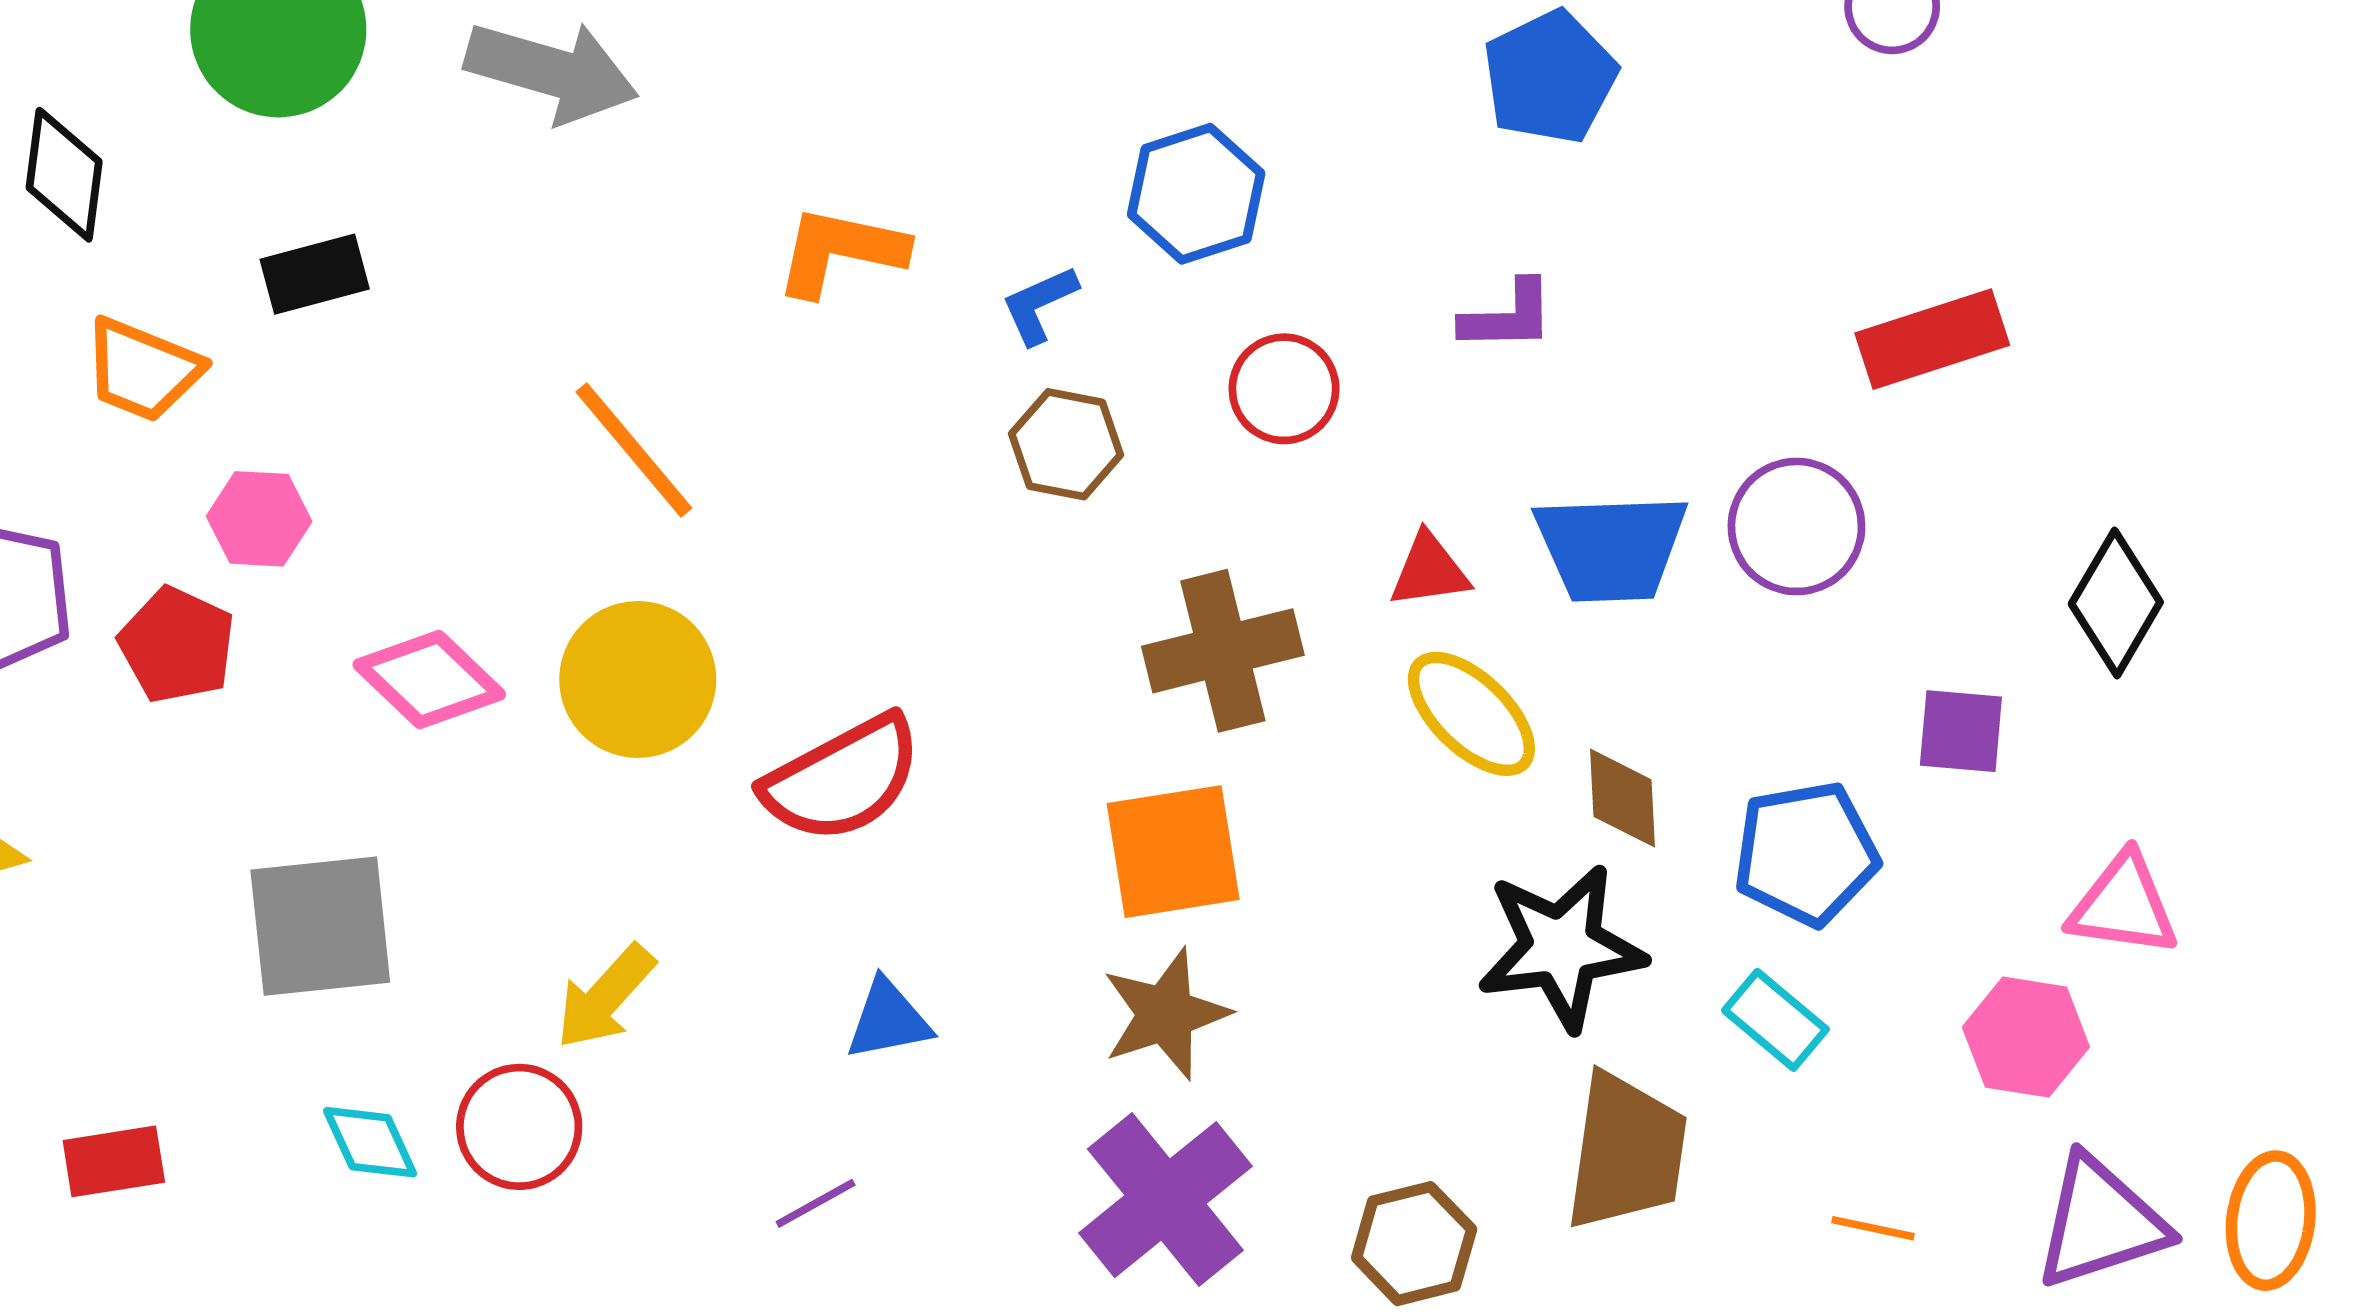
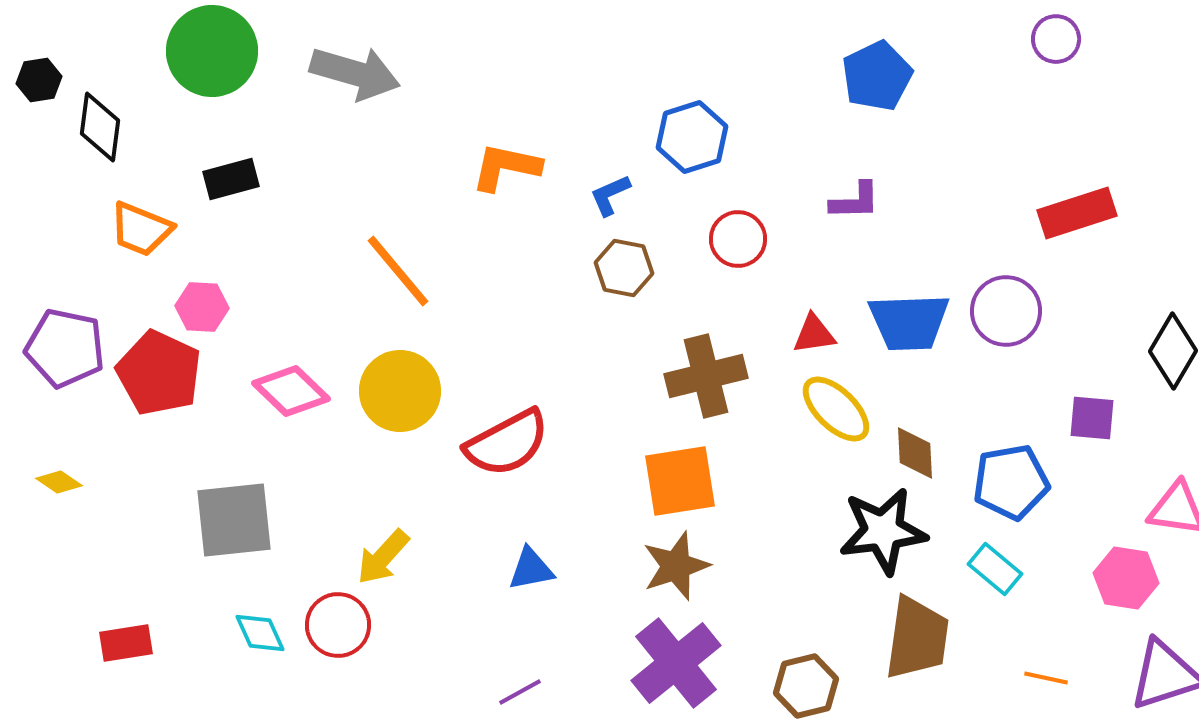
red pentagon: (177, 645) -> (159, 373), size x1.4
purple line: (816, 1203) -> (520, 692), moved

